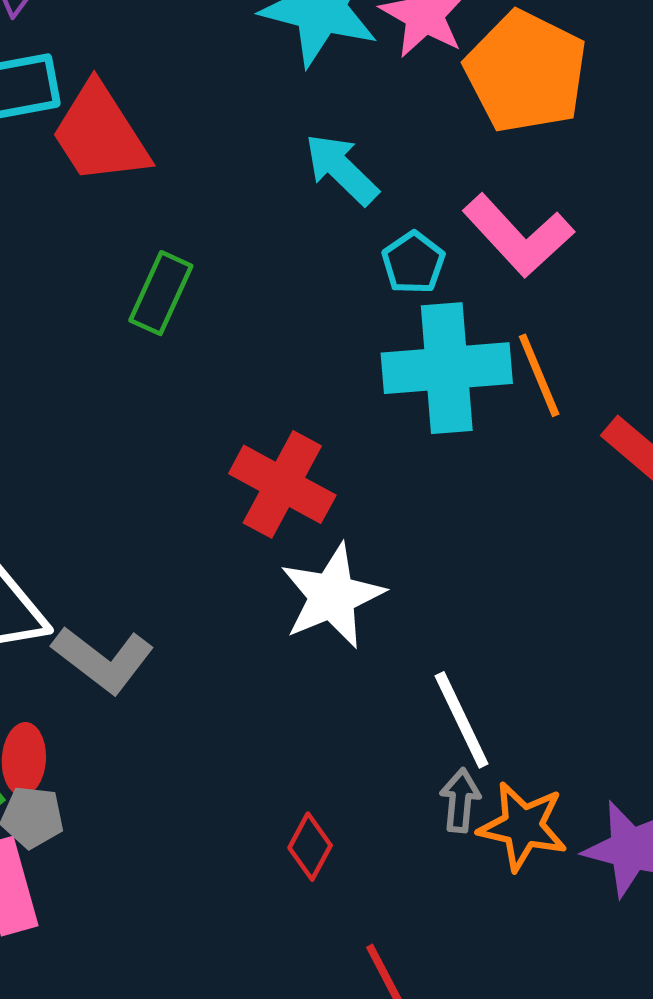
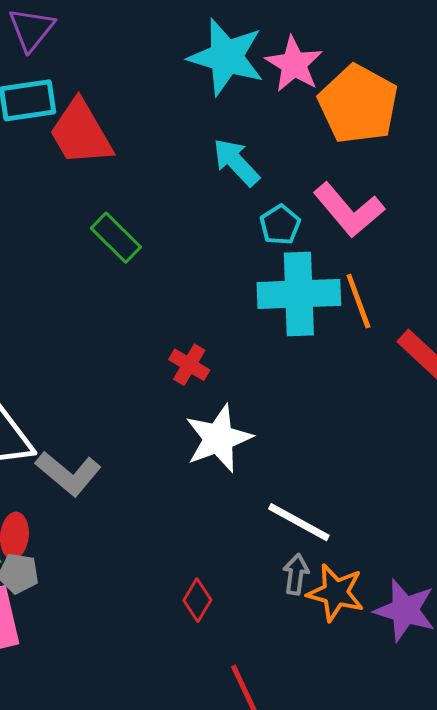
green rectangle: (161, 293) -> (116, 238), turned -72
red cross: (282, 484) -> (189, 365), size x0.6
white line: (462, 720) -> (299, 522), turned -38

